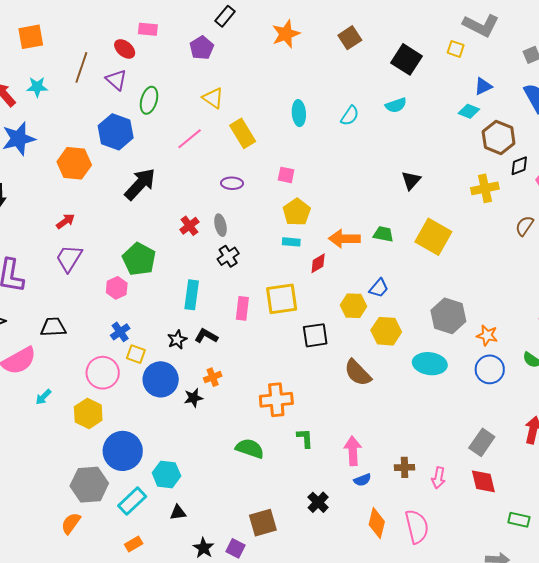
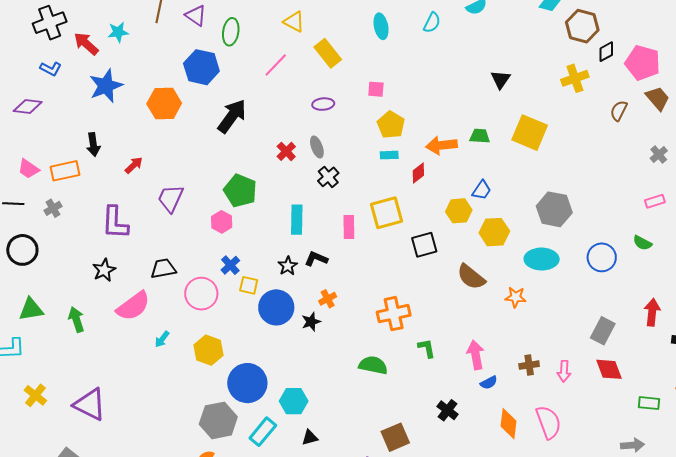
red arrow: (66, 221) -> (134, 165), moved
orange star: (487, 335) -> (516, 297), moved
pink circle: (103, 373) -> (201, 294), moved

